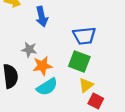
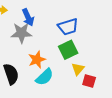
gray star: (29, 50) -> (21, 33), moved, size x1.5
green square: (79, 62) -> (68, 50), turned -36

